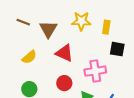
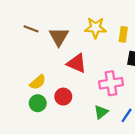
yellow semicircle: (29, 57) -> (38, 82), moved
red circle: (64, 83) -> (63, 97), moved

